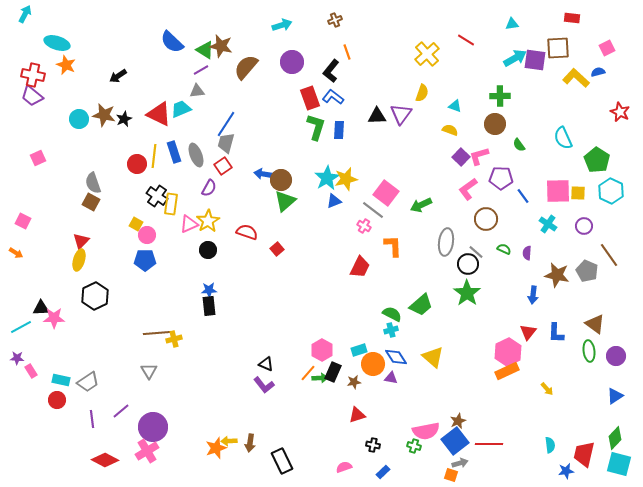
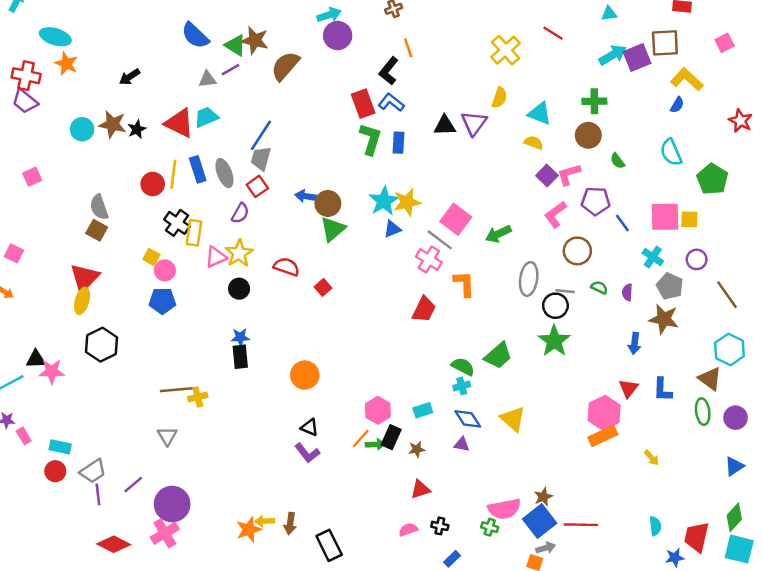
purple square: (535, 60) -> (637, 57), turned -30
purple circle: (292, 62) -> (338, 36), moved
blue semicircle: (598, 72) -> (677, 105), moved, turned 136
gray triangle: (197, 91) -> (207, 79), moved
cyan triangle: (455, 106) -> (540, 113), size x1.5
cyan hexagon: (611, 191) -> (729, 349), moved
pink cross: (364, 226) -> (429, 259), size x1.5
red triangle: (81, 241) -> (85, 278), size x1.5
gray line: (476, 252) -> (565, 291), turned -35
gray pentagon: (587, 271) -> (670, 286), moved
orange circle: (373, 364) -> (305, 375), moved
gray trapezoid: (88, 382) -> (93, 471), moved
pink semicircle: (344, 467) -> (408, 530), moved

